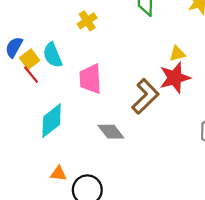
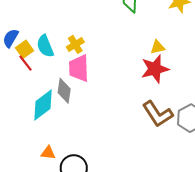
yellow cross: (87, 21) -> (75, 44), moved
brown L-shape: (145, 96) -> (158, 114), moved, turned 100
gray diamond: (111, 132) -> (64, 91), moved, turned 45

